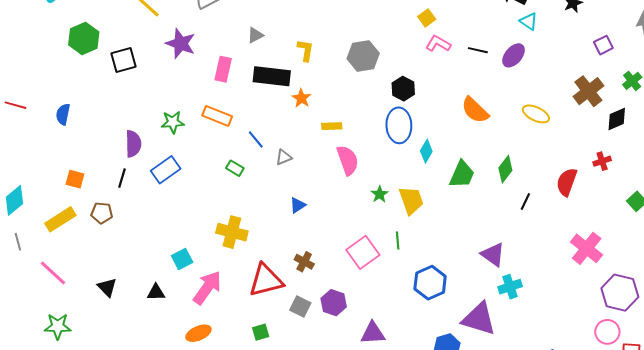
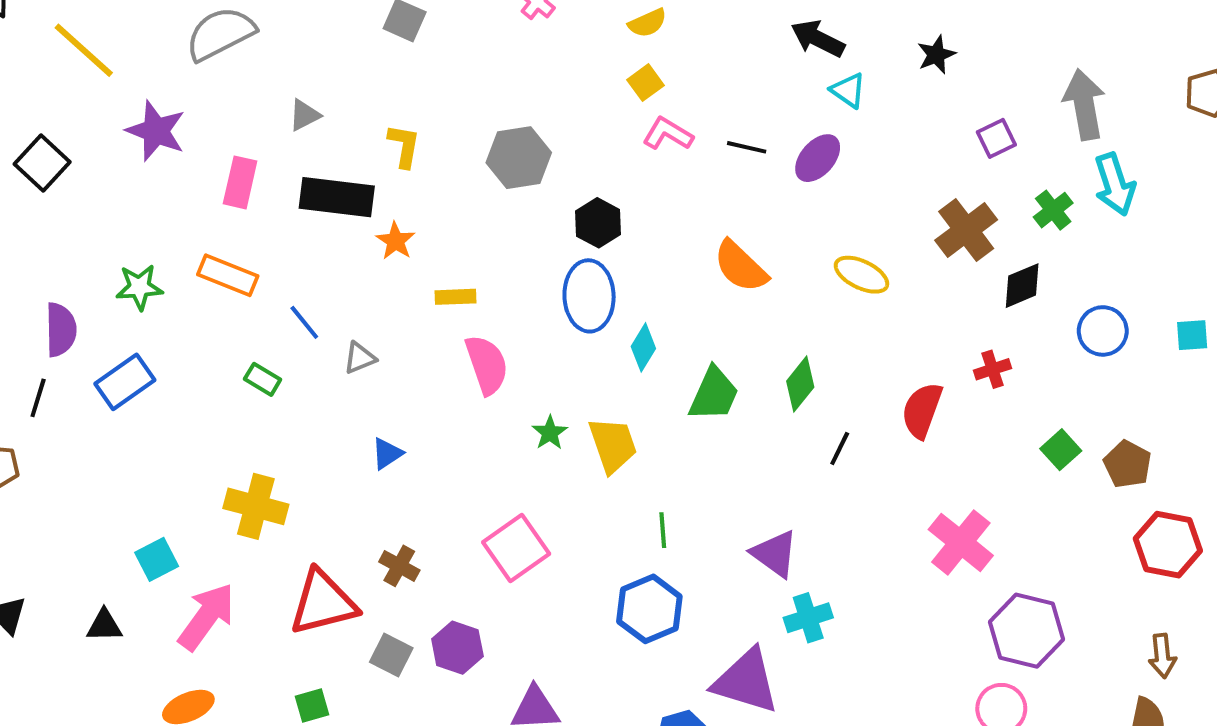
black square: (123, 60) -> (42, 163), turned -32
green line: (398, 241) -> (663, 530), moved

